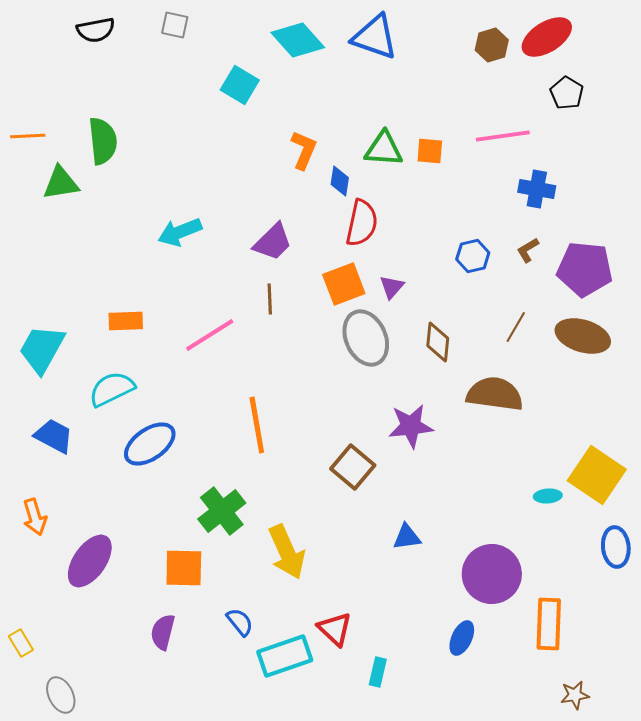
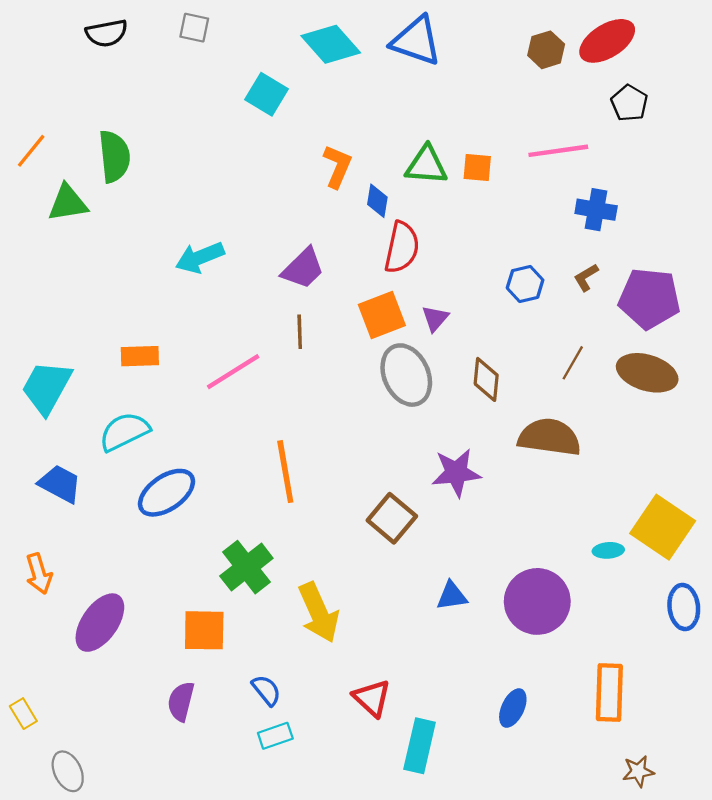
orange line: (28, 136) -> (31, 151), turned -48
purple circle: (492, 574) -> (537, 601), moved
cyan rectangle: (285, 656) -> (275, 736), moved, size x0.6
cyan rectangle: (378, 672) -> (420, 746), size x1.6

